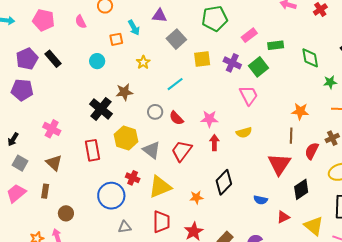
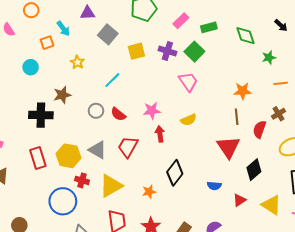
black cross: (101, 109) -> (41, 115), turned -30
yellow hexagon: (126, 138) -> (69, 156), moved

